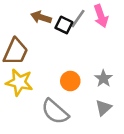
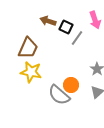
gray line: (78, 19) -> (77, 38), moved
orange circle: (70, 81) -> (71, 85), moved

